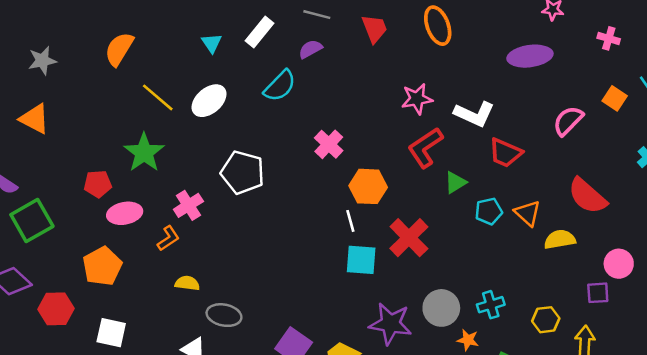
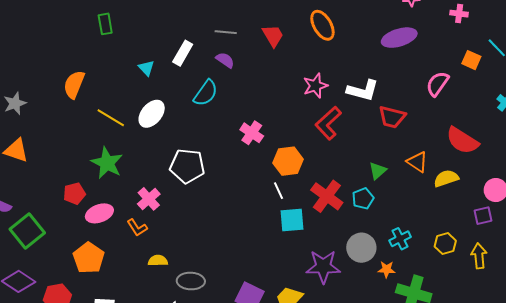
purple semicircle: (310, 49) -> (225, 60), turned 72
green triangle: (455, 182) -> (378, 171), moved
cyan pentagon: (489, 211) -> (363, 199), moved
orange L-shape: (168, 238) -> (137, 228), turned 100

